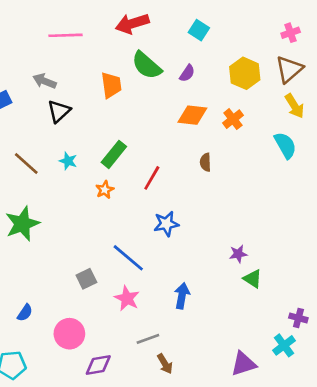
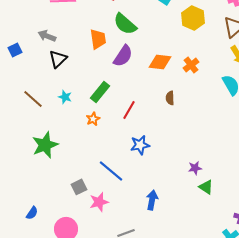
purple semicircle: (187, 73) -> (123, 56), moved, size x1.6
yellow hexagon: (245, 73) -> (193, 18), moved
green star: (22, 224) -> (45, 145), moved
pink star: (127, 298) -> (99, 202), moved, turned 30

